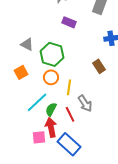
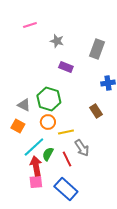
gray triangle: (27, 44) -> (24, 105), moved
orange square: (21, 72) -> (18, 126), moved, turned -32
yellow line: (69, 87) -> (66, 132), turned 70
red arrow: (51, 127) -> (36, 166), moved

